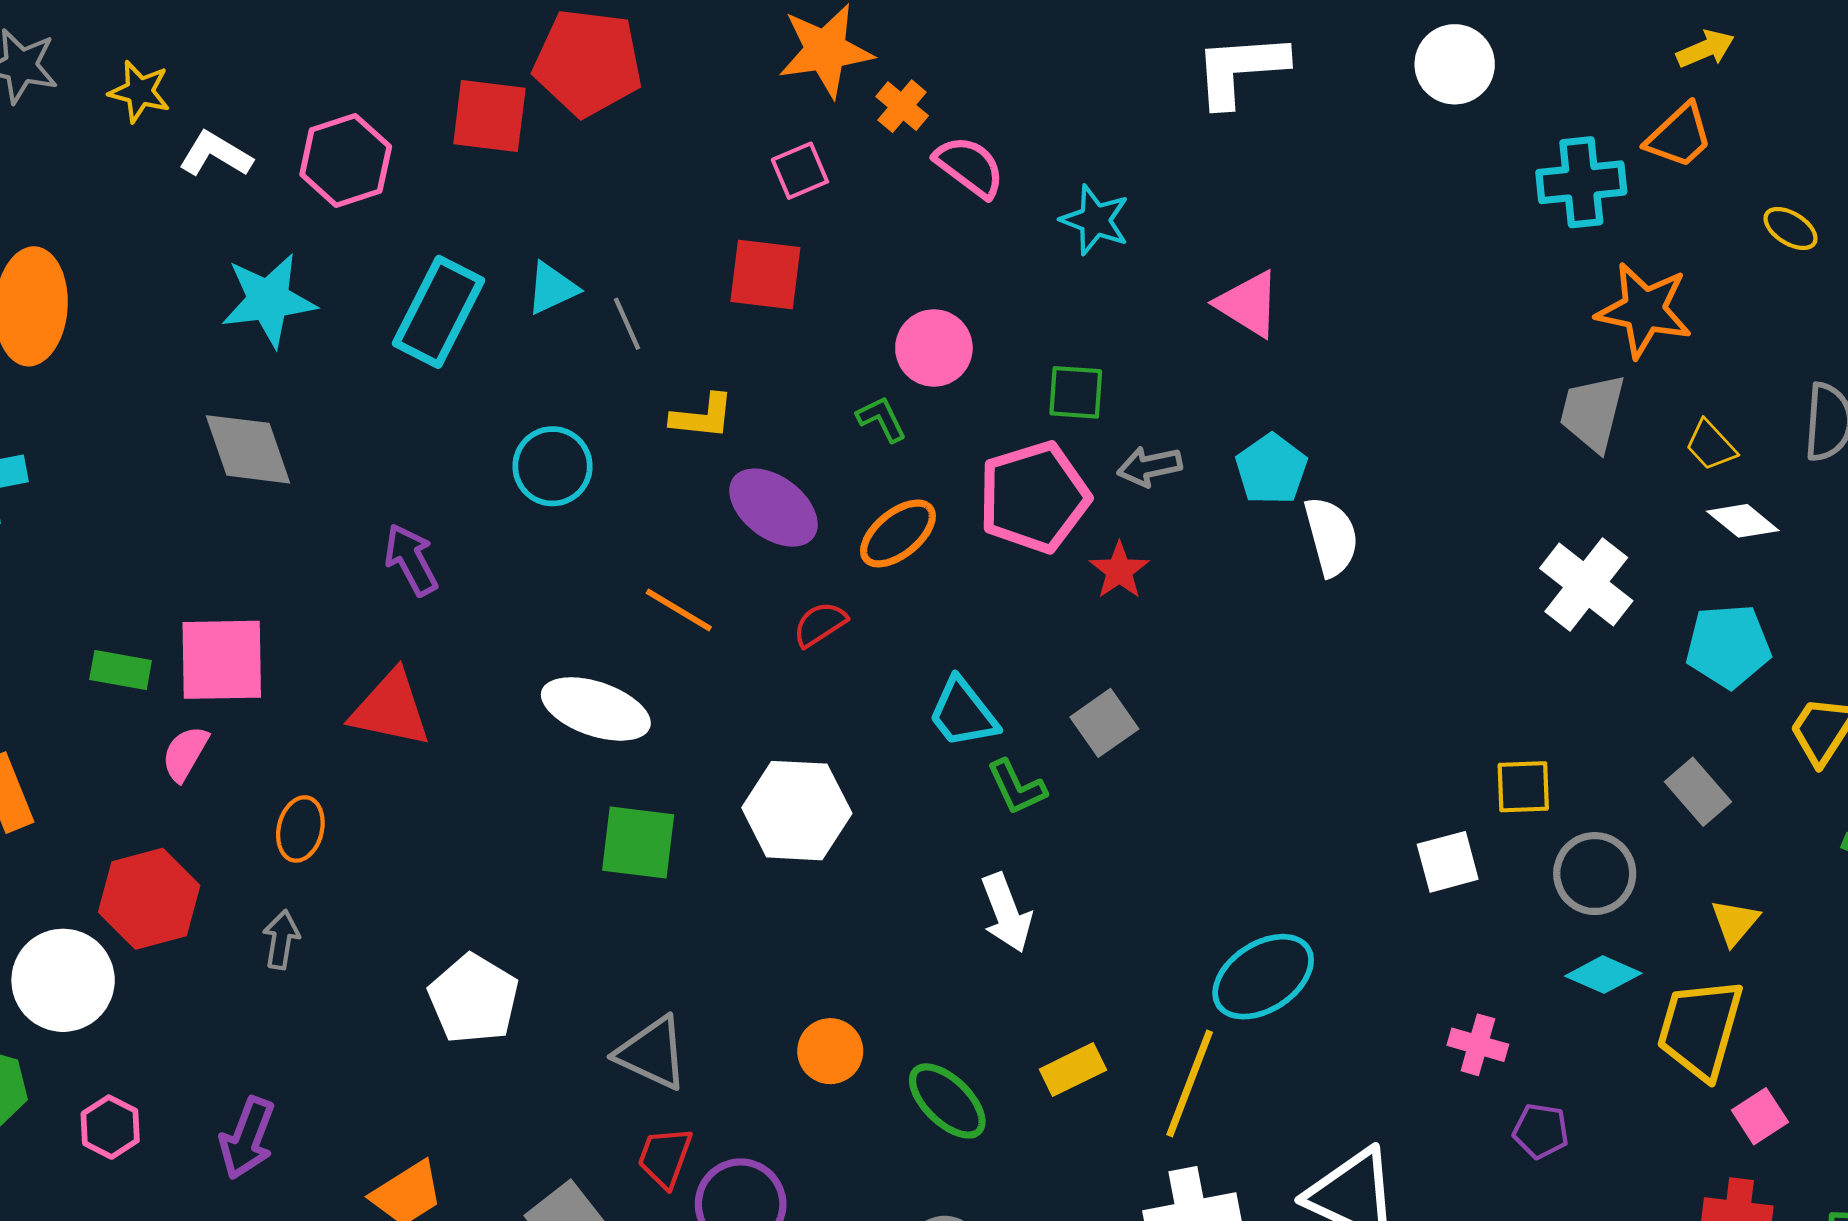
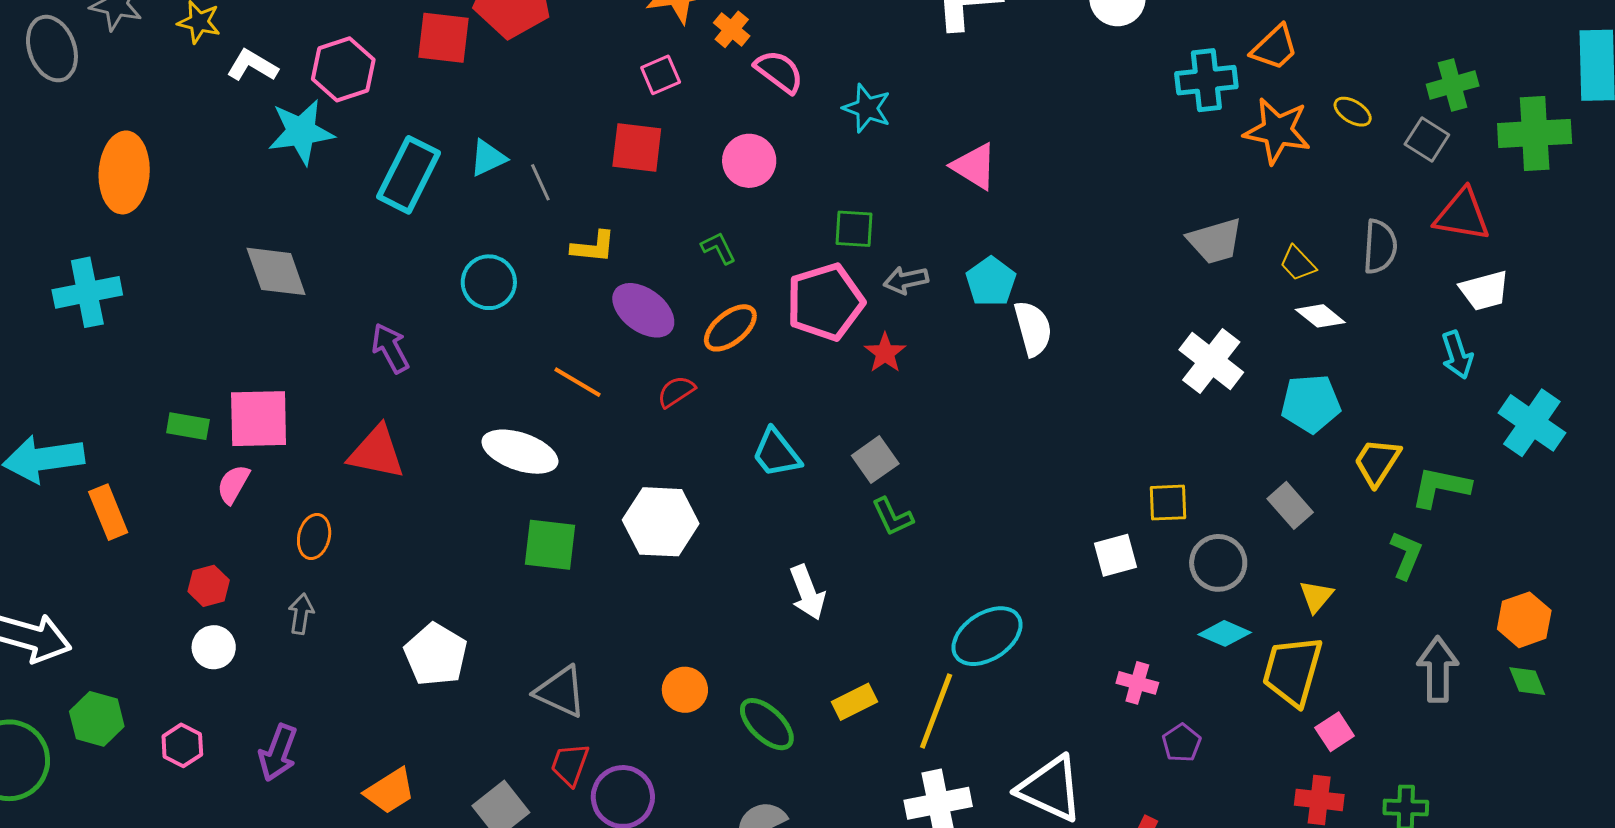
cyan star: (268, 300) -> (301, 132), moved
orange star: (1644, 310) -> (1277, 131), moved
pink circle: (934, 348) -> (749, 161), moved
gray trapezoid: (1592, 413) -> (1215, 241), turned -120
green L-shape: (1017, 787) -> (893, 517), moved
red hexagon: (149, 899) -> (209, 586), size x0.6
white circle: (63, 980) -> (214, 647), moved, size x0.6
purple pentagon: (1541, 1131) -> (1182, 743), turned 30

